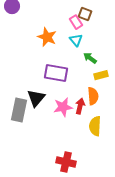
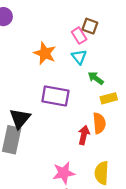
black triangle: (36, 98) -> (20, 118), moved
pink star: (63, 107) -> (64, 173), moved
yellow semicircle: (95, 126) -> (102, 173), moved

